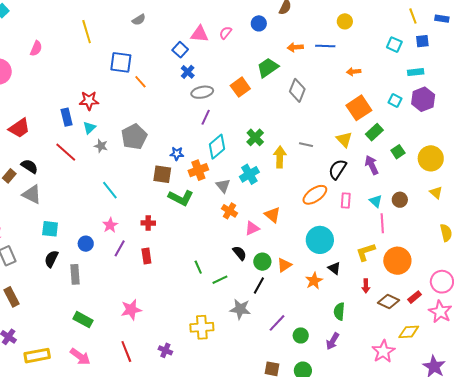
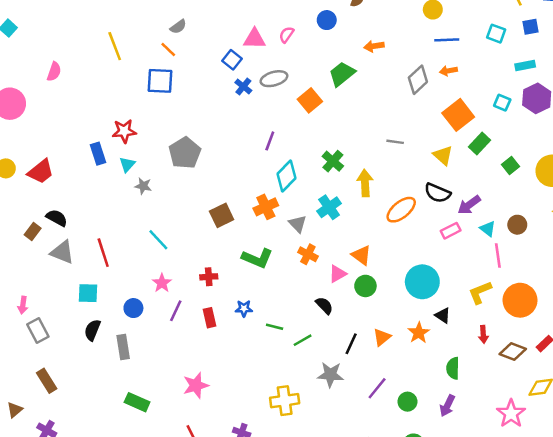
blue line: (325, 46) -> (447, 40), moved
orange line: (140, 82) -> (168, 49), moved
gray diamond: (297, 90) -> (418, 80), moved, turned 30
gray ellipse: (202, 92) -> (274, 79), moved
gray pentagon: (134, 137) -> (185, 153), moved
gray line: (306, 145) -> (395, 142), moved
red line: (66, 152) -> (103, 253), moved, turned 35
blue star: (177, 154) -> (244, 308), moved
purple arrow: (372, 165) -> (469, 205), moved, turned -96
black semicircle: (337, 169) -> (437, 193), turned -95
brown square: (162, 174) -> (222, 215), turned -30
orange ellipse: (315, 195) -> (401, 210), moved
green L-shape: (181, 198) -> (257, 258), moved
pink rectangle: (346, 200) -> (451, 231), turned 63
green circle: (262, 262) -> (365, 286), moved
orange triangle: (284, 265) -> (382, 337), moved
green line: (198, 267) -> (275, 327), turned -48

